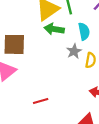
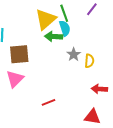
cyan semicircle: (84, 31) -> (65, 28), moved

